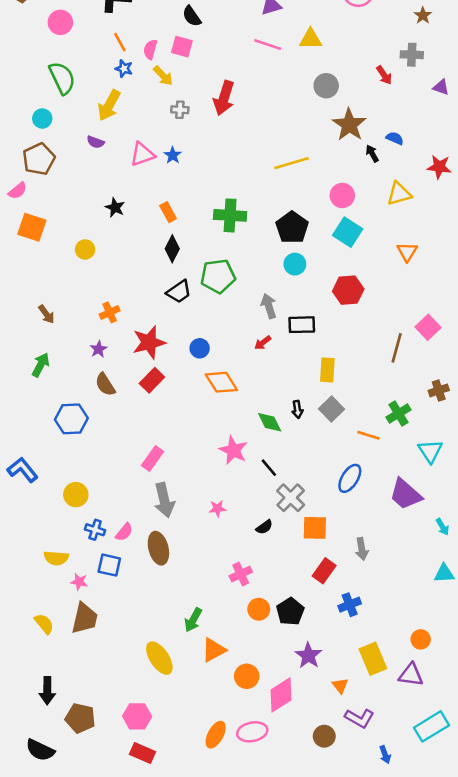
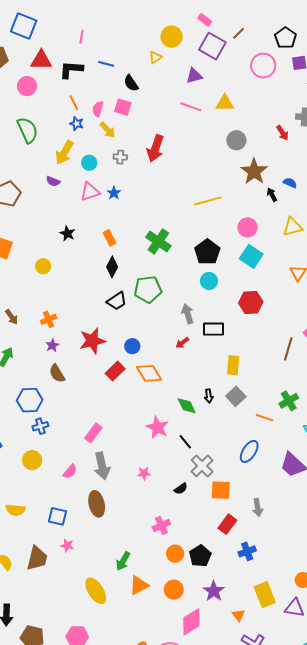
cyan circle: (42, 119) -> (89, 163), moved
green cross: (230, 215) -> (158, 241), turned 30
orange cross: (110, 312) -> (49, 319), moved
red rectangle: (152, 380) -> (115, 371), moved
blue cross: (95, 530) -> (40, 426), moved, turned -35
pink semicircle: (124, 532) -> (70, 472), moved
pink star: (79, 582) -> (67, 546), moved
orange circle: (247, 676) -> (174, 590), moved

